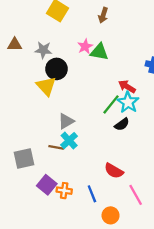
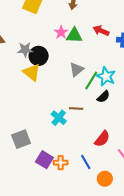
gray star: (43, 50) -> (25, 50), moved
red arrow: (127, 87) -> (101, 31), moved
gray triangle: (66, 121) -> (77, 69), moved
brown line: (56, 147) -> (76, 108), moved
red semicircle: (114, 171) -> (102, 139), turned -72

